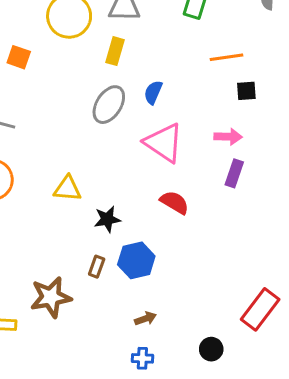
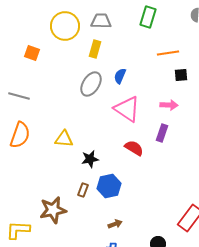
purple rectangle: (234, 173) -> (162, 133), moved

